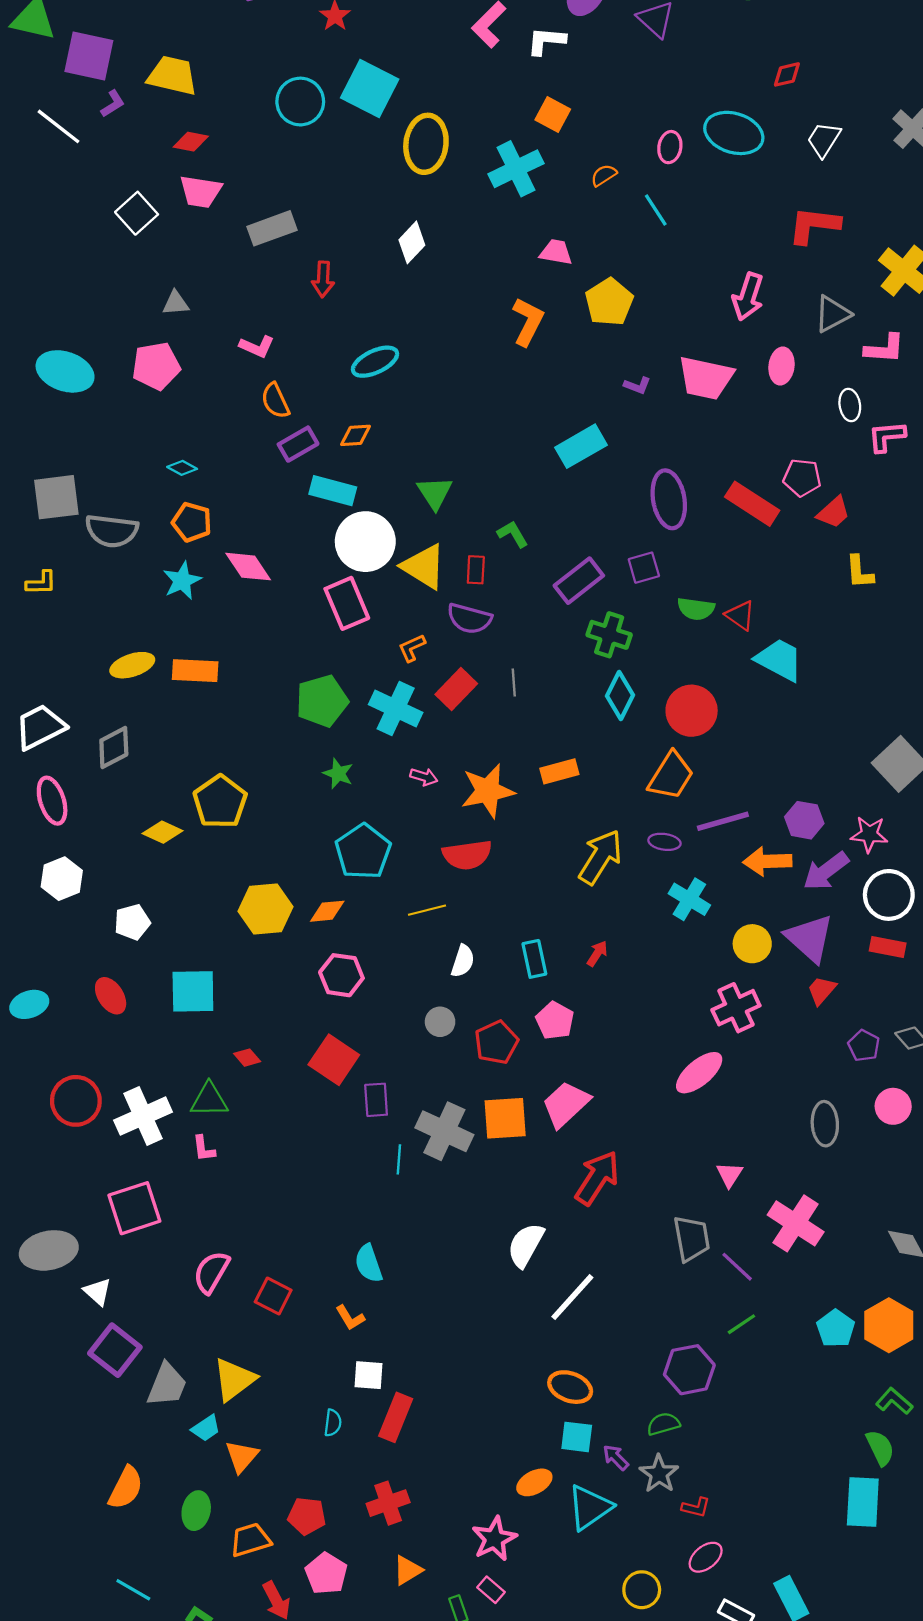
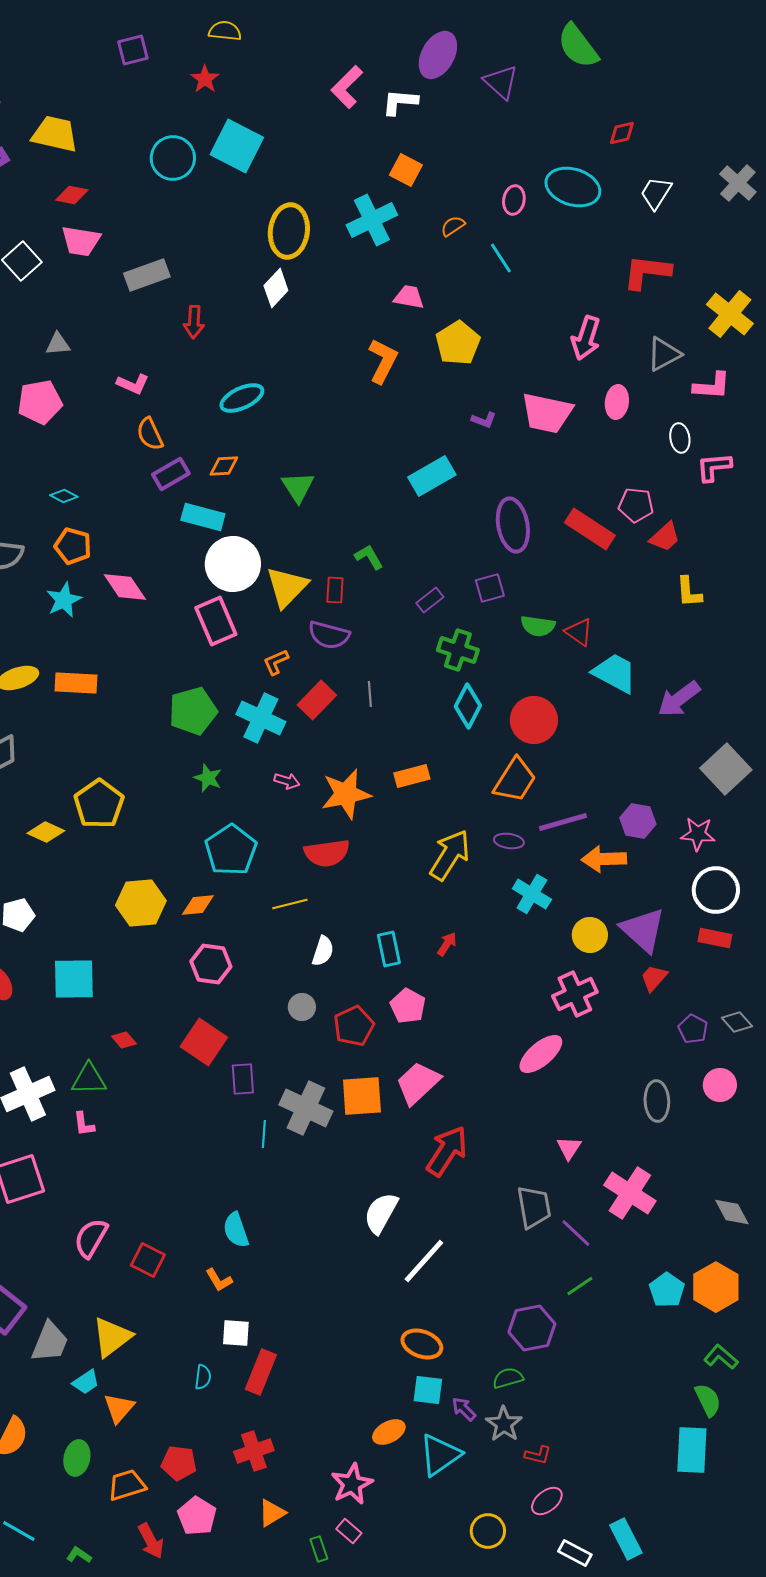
yellow ellipse: (426, 144) -> (289, 231), moved
green triangle: (435, 493) -> (298, 487), moved
yellow triangle: (424, 567) -> (287, 587), turned 42
purple rectangle: (579, 581) -> (430, 600), size x0.6
purple arrow: (826, 871) -> (679, 699), moved

